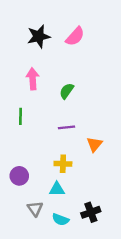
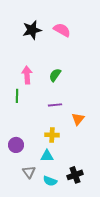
pink semicircle: (75, 36) -> (62, 30), turned -102
pink arrow: (33, 79) -> (27, 75), moved

